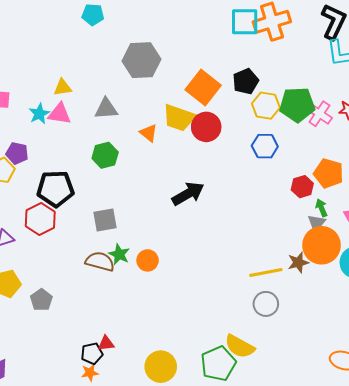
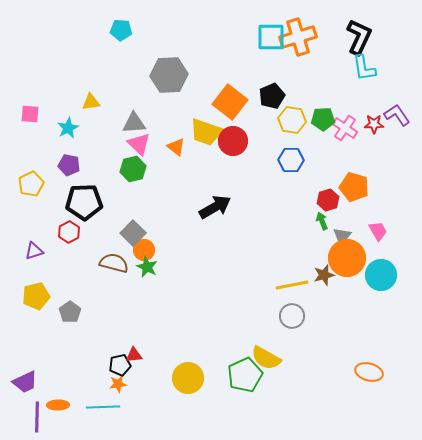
green pentagon: (297, 105) -> (323, 119), size x0.7
pink triangle: (60, 114) -> (139, 144), moved, turned 35
purple pentagon: (17, 153) -> (69, 165), moved
green arrow: (322, 208) -> (322, 221), moved
red hexagon: (40, 219) -> (69, 232), size x0.7
gray square: (105, 220) -> (133, 233), turned -35
orange circle: (148, 260) -> (144, 250), moved
brown semicircle: (100, 261) -> (114, 263), moved

